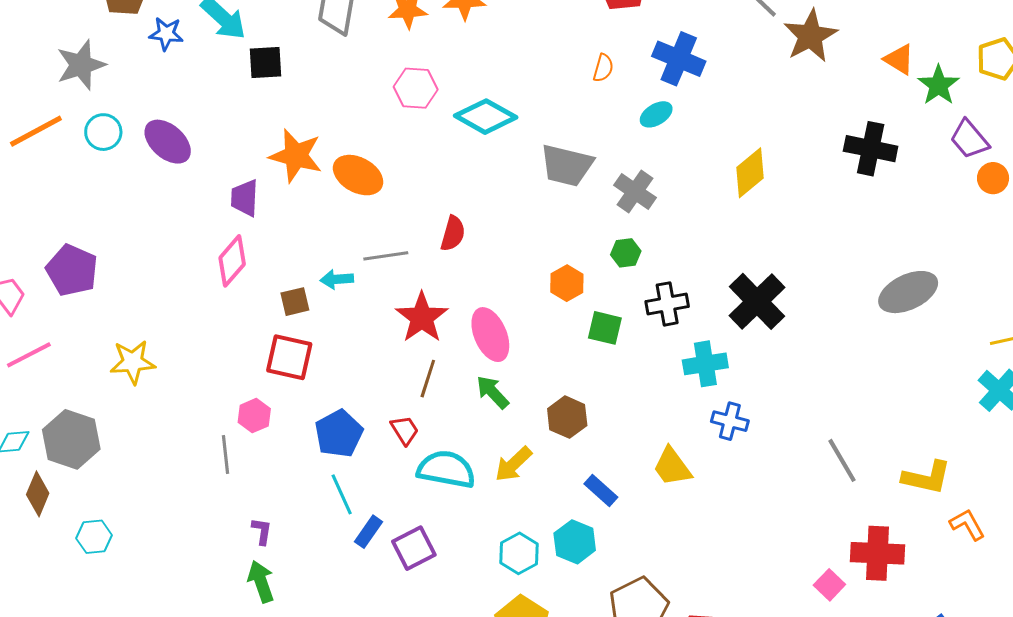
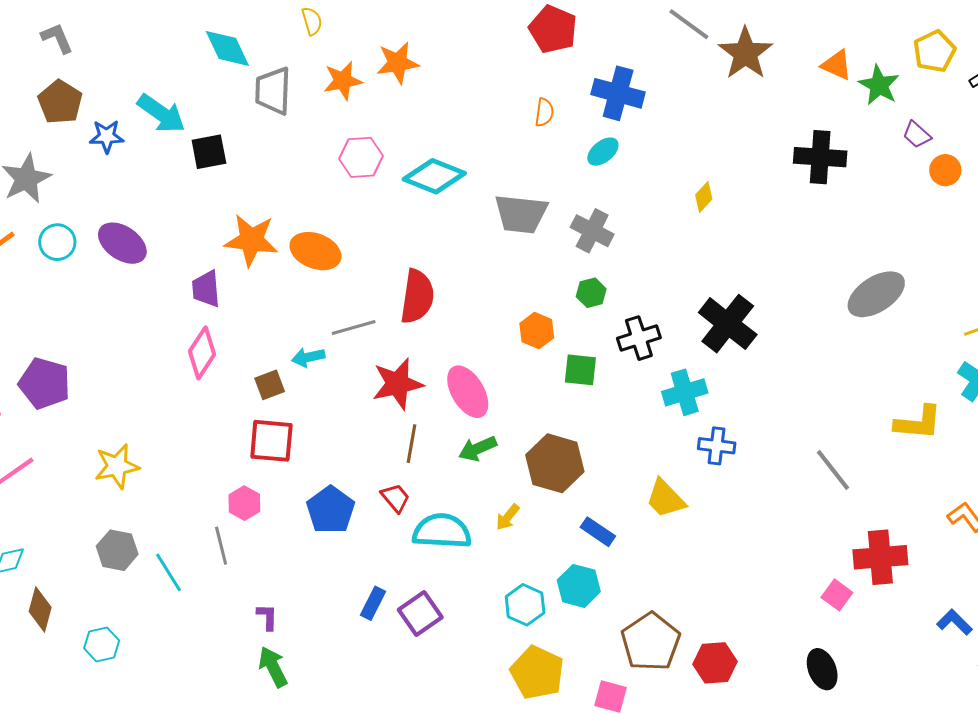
purple trapezoid: (969, 139) -> (917, 135), size x0.7
yellow diamond: (750, 173) -> (704, 197), size x0.6
red semicircle: (453, 234) -> (417, 296), size x1.5
red star: (422, 317) -> (398, 384), turned 30
green arrow: (493, 392) -> (478, 449), turned -63
brown hexagon: (567, 417) -> (555, 463), size x1.4
gray hexagon: (71, 439) -> (117, 550), moved, size x0.7
yellow arrow: (513, 464) -> (508, 517), size x0.7
yellow L-shape: (927, 477) -> (918, 423), moved
cyan line: (342, 494) -> (169, 572), moved

